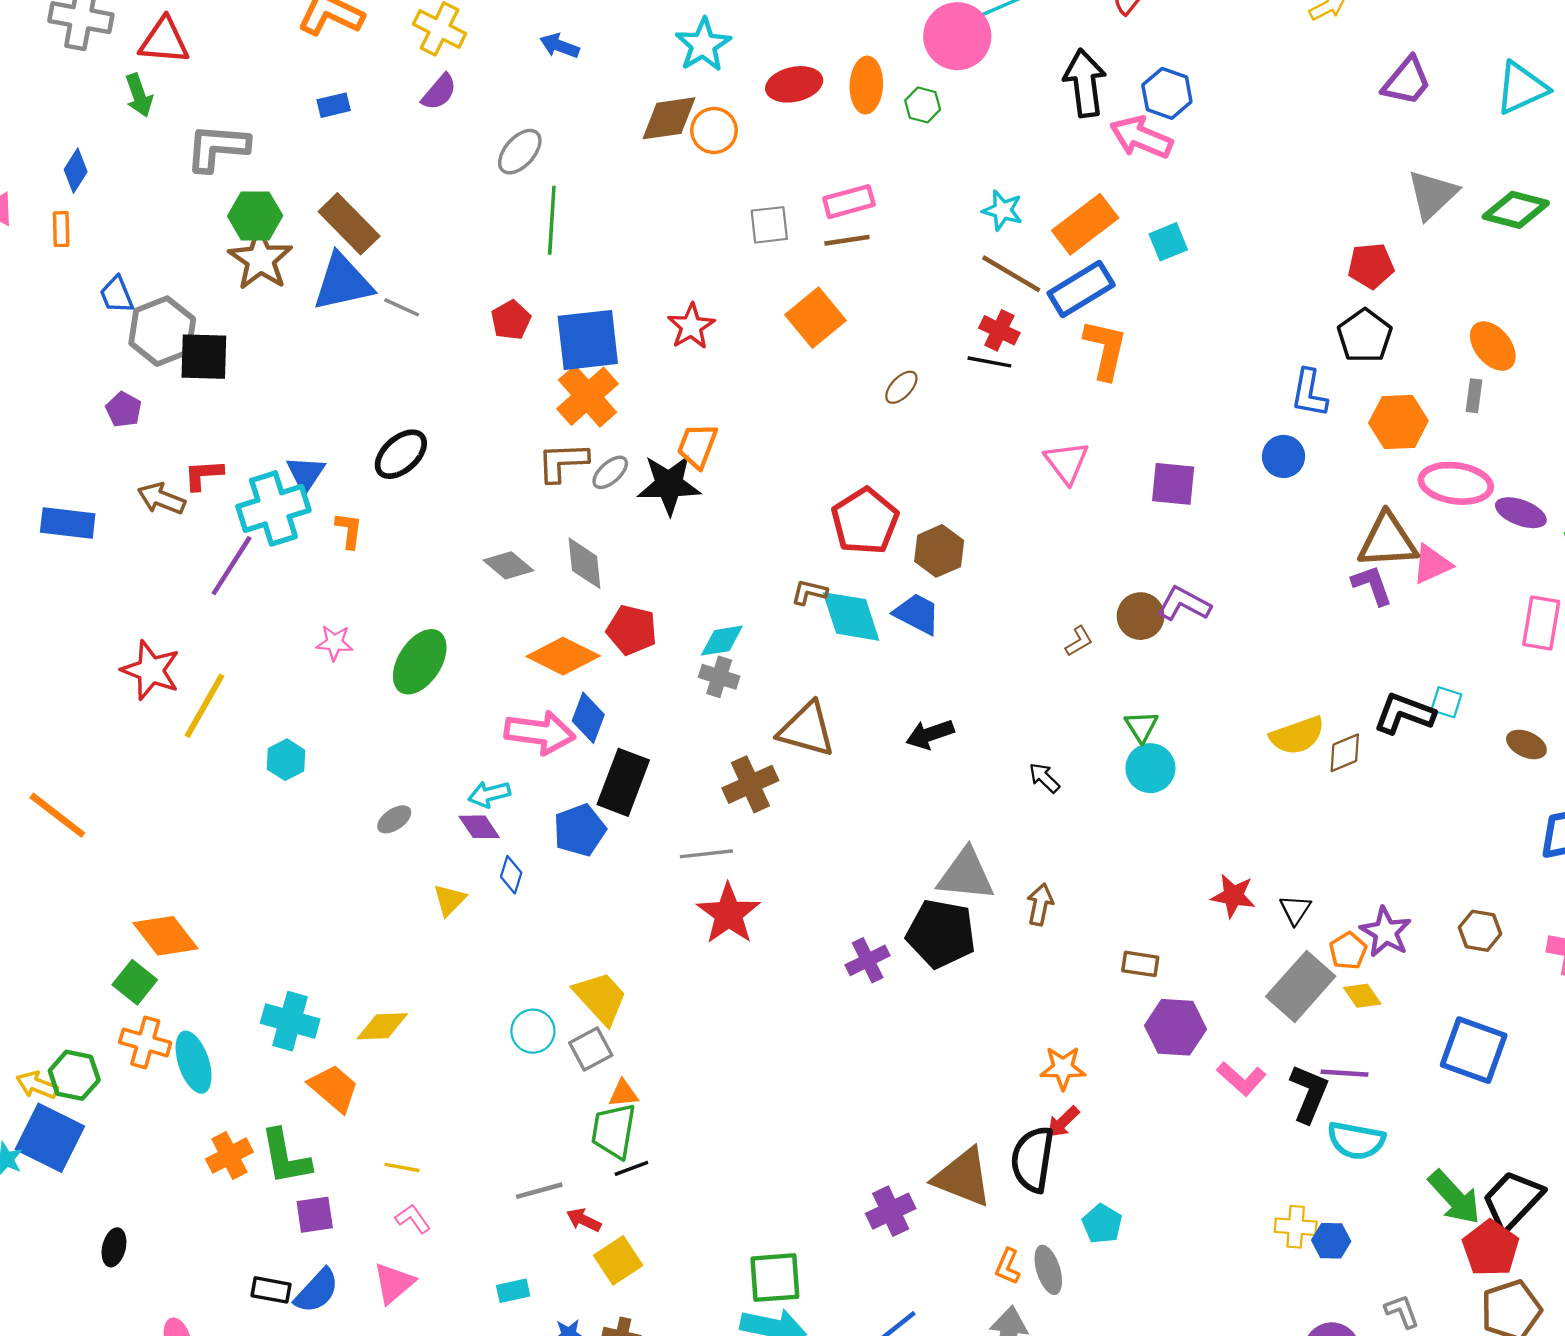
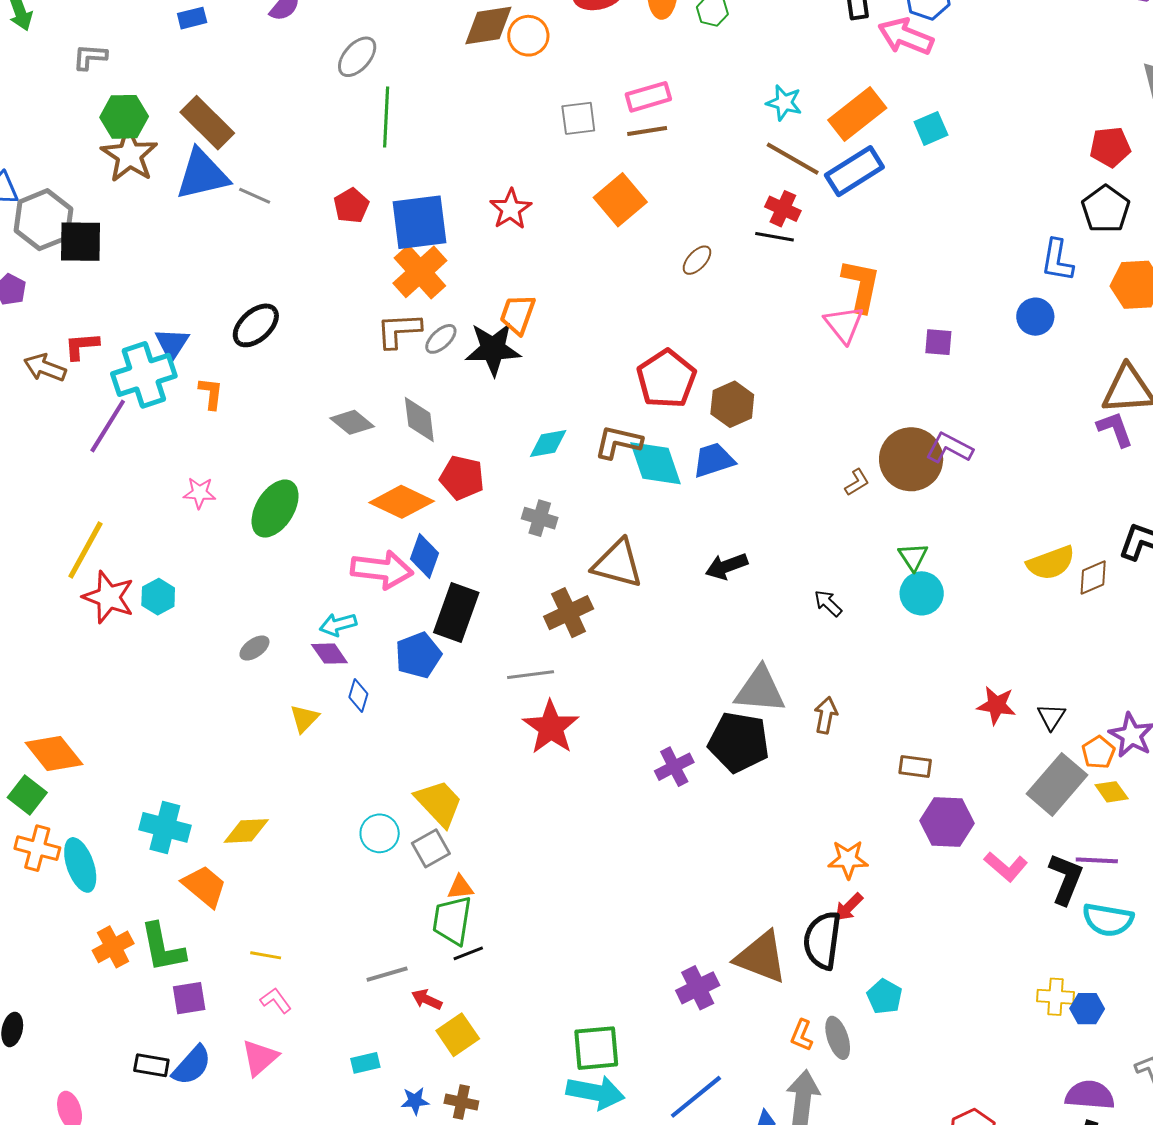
gray L-shape: (217, 148) -> (90, 57), size x0.6
orange L-shape: (1105, 349) -> (861, 286), moved
purple square: (1173, 484) -> (938, 342), size x0.7
brown L-shape: (809, 592) -> (618, 442), size x1.5
blue trapezoid: (917, 614) -> (714, 460), turned -45
brown circle: (1141, 616) -> (911, 459), size x1.5
cyan diamond: (722, 641) -> (548, 444), moved
red star: (151, 670) -> (109, 597), moved

